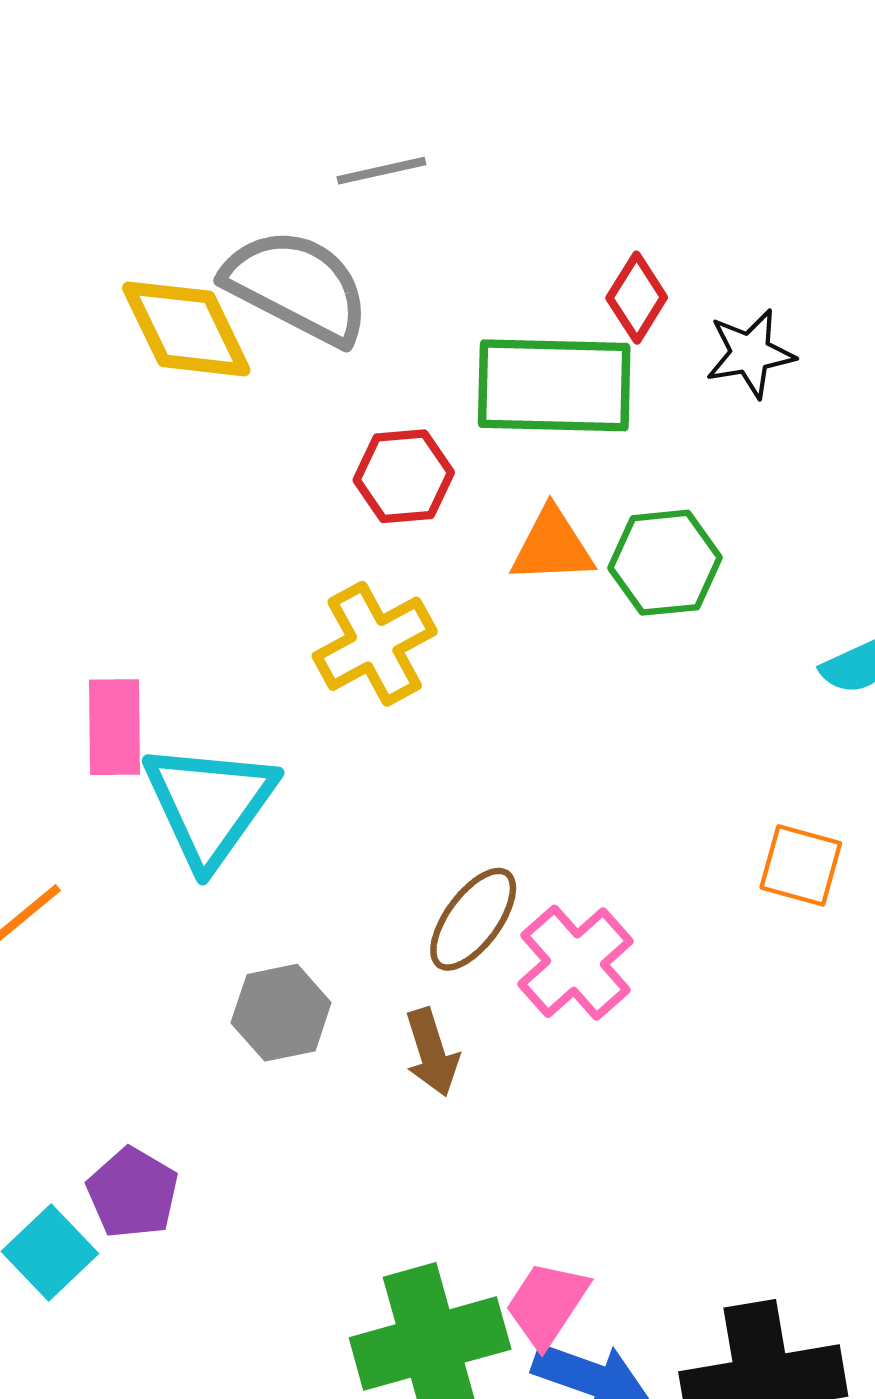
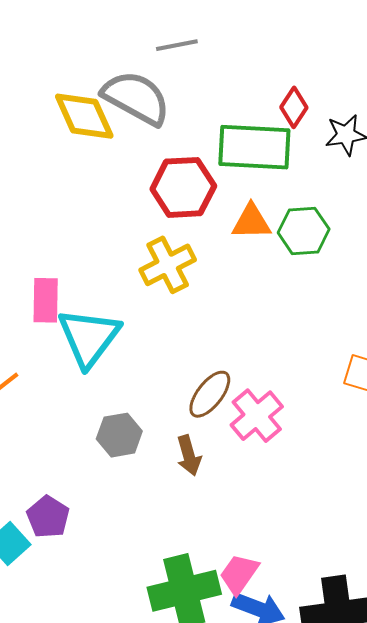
red hexagon: (404, 476) -> (183, 187), size x1.4

